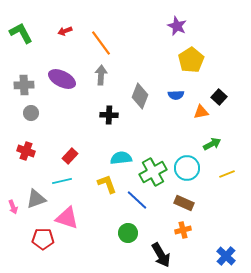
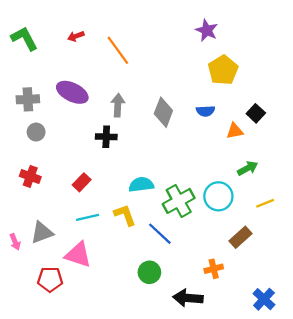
gray arrow: (101, 75) -> (118, 105), moved
black cross: (109, 115) -> (106, 137), moved
cyan line: (62, 181) -> (87, 217), moved
brown rectangle: (184, 203) -> (241, 237), moved, turned -66
black arrow: (161, 255) -> (188, 298), turned 125

